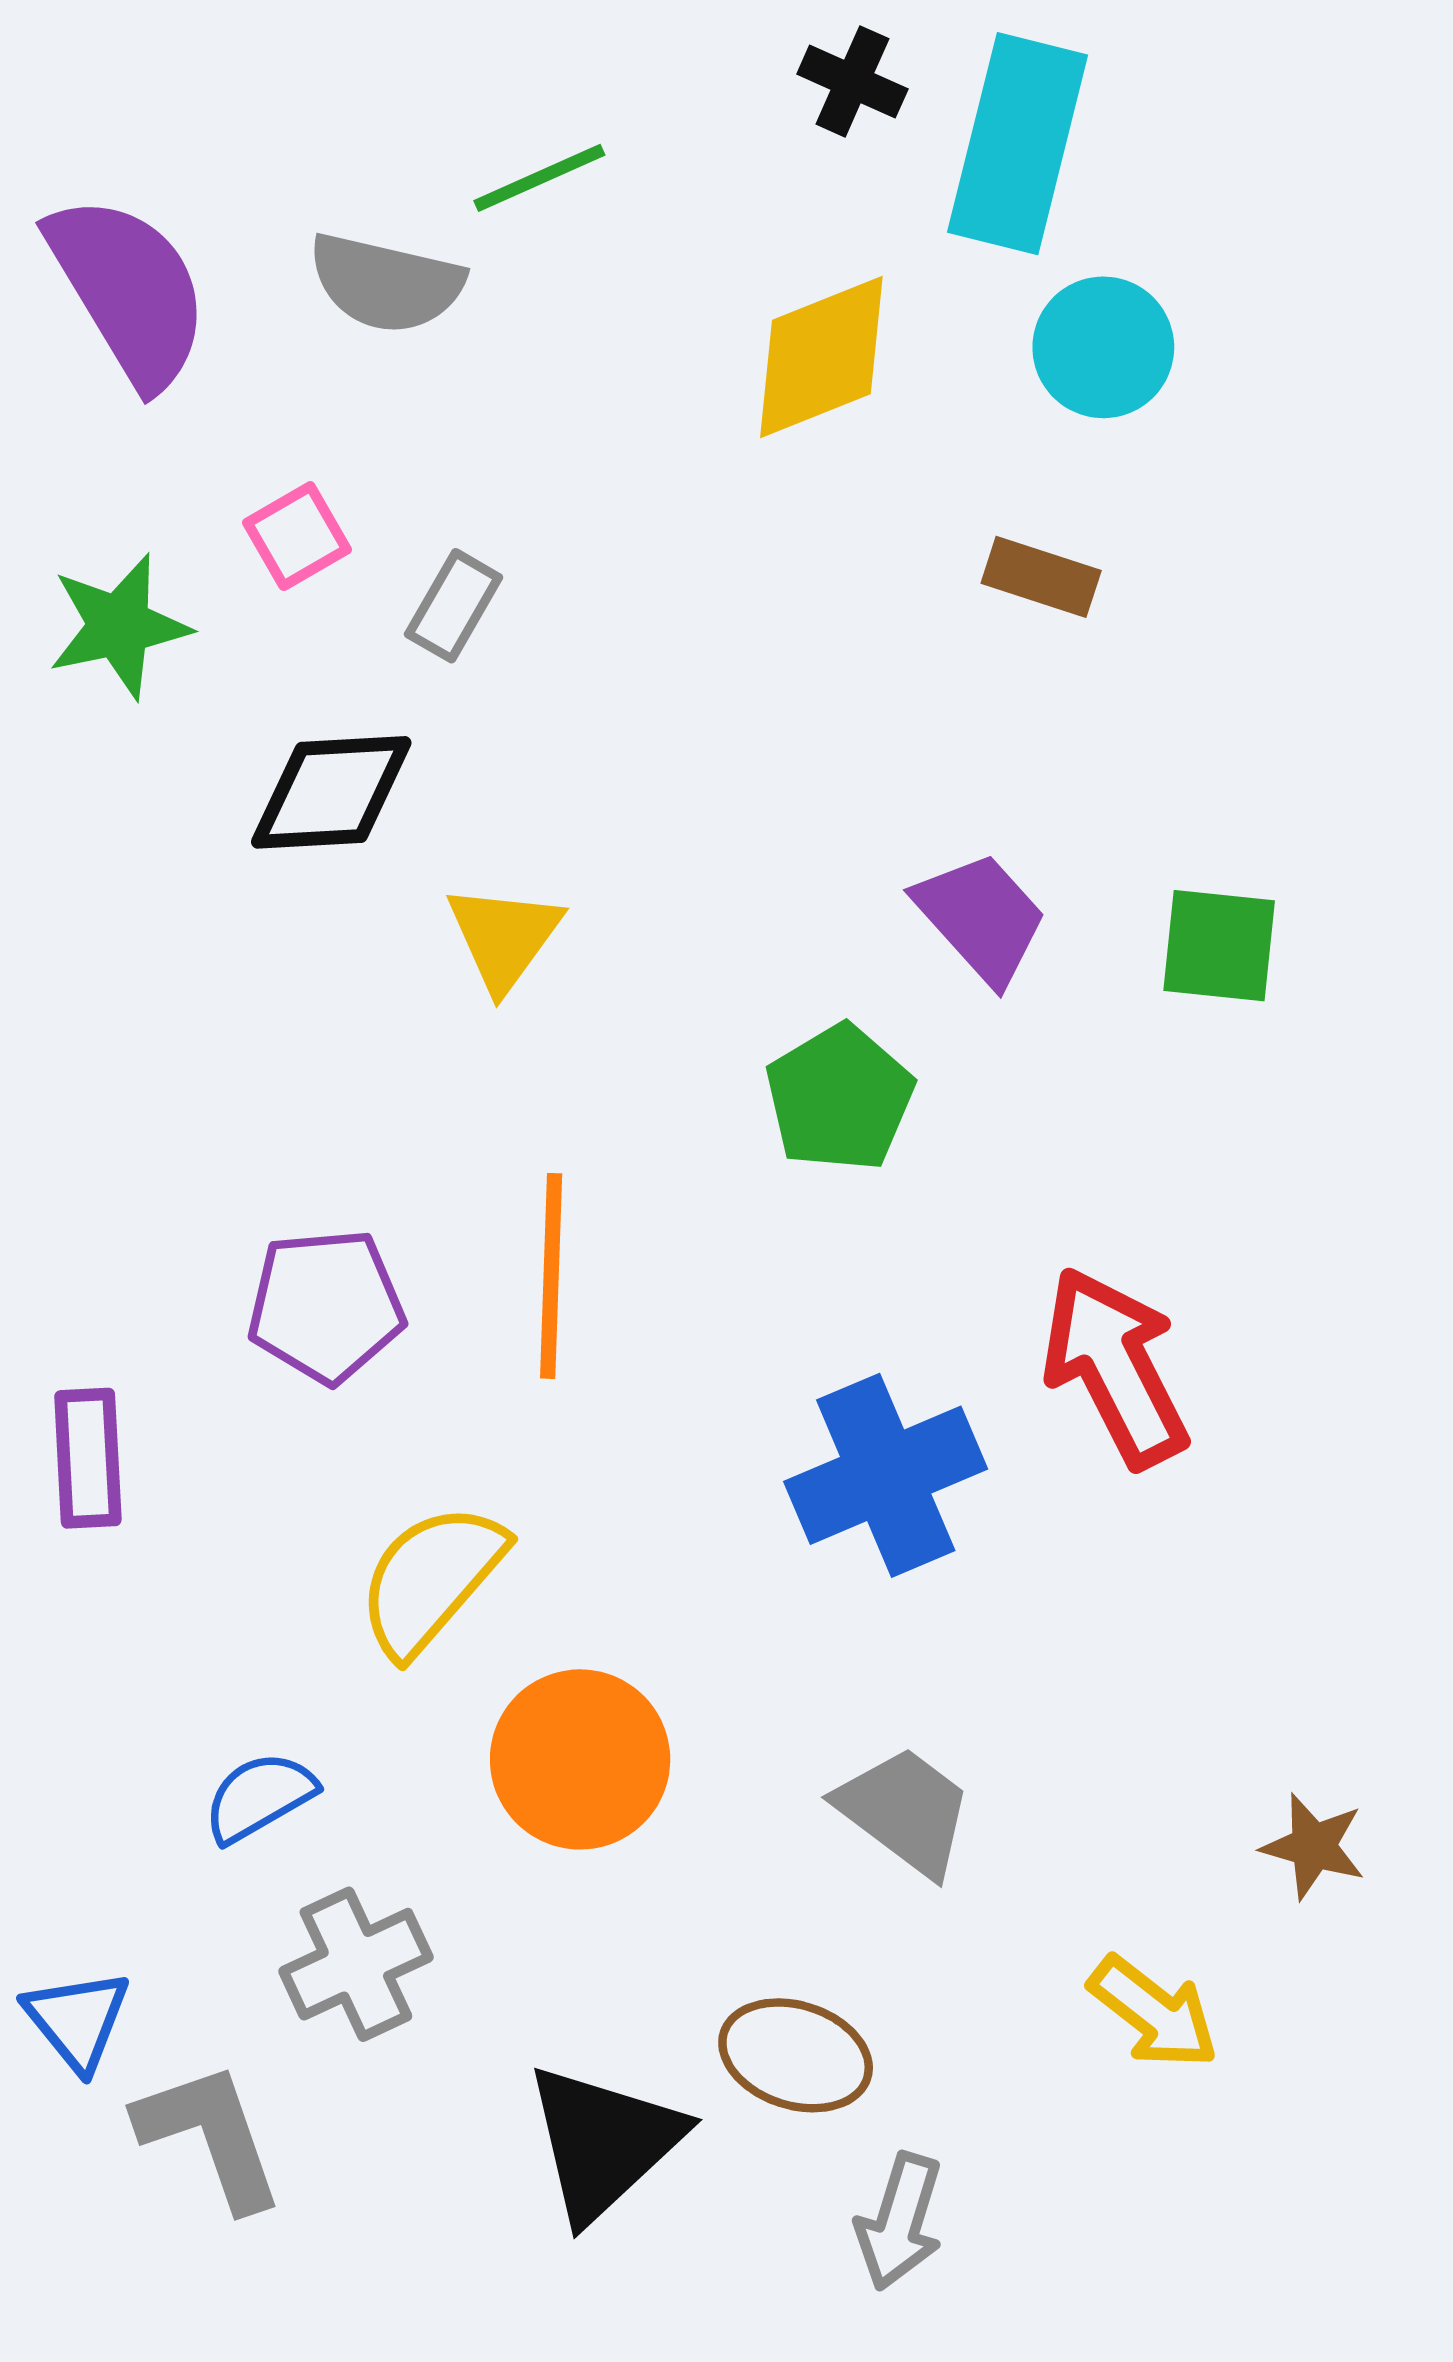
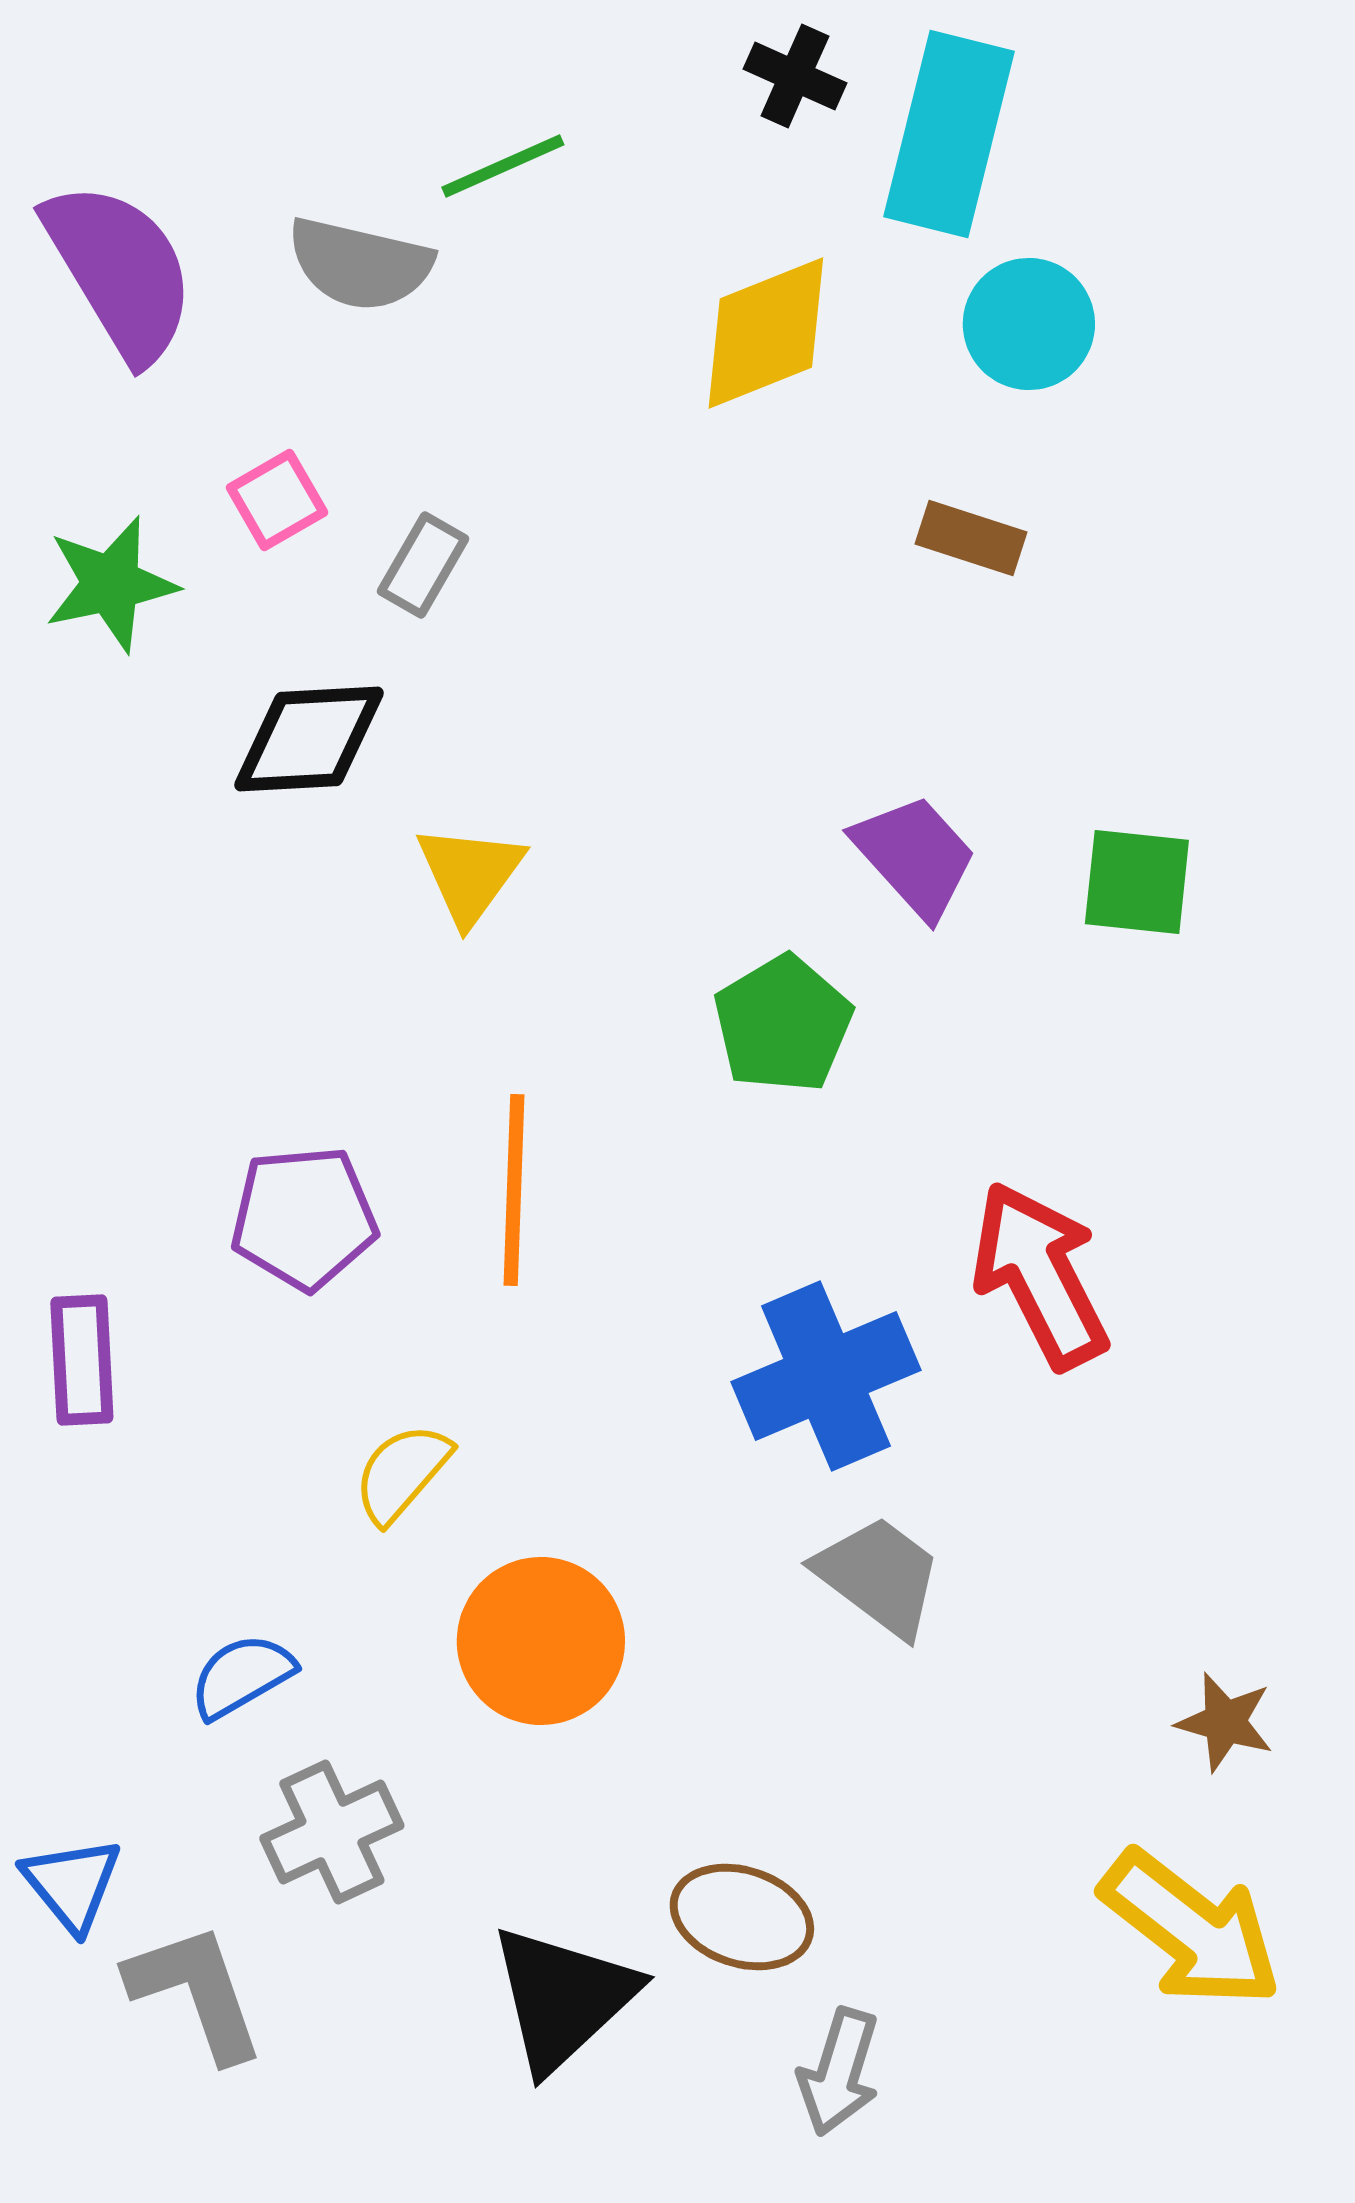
yellow semicircle: (431, 1579) -> (402, 1473), size x0.7
gray trapezoid: (905, 1811) -> (879, 1576), moved
yellow arrow: (1154, 2012) -> (1191, 1929), moved, size x1.5

